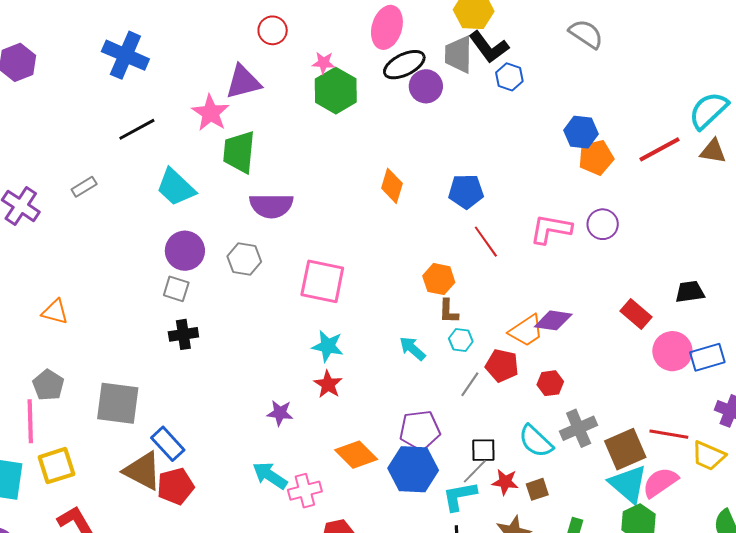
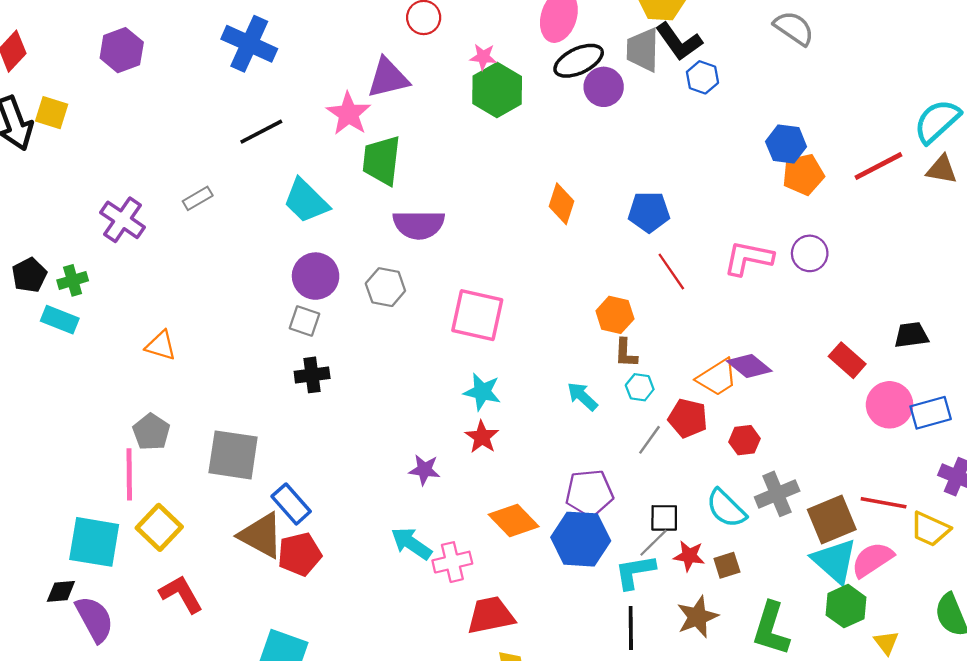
purple diamond: (553, 320) -> (749, 366), turned 30
yellow square: (56, 466) -> (159, 527), turned -30

